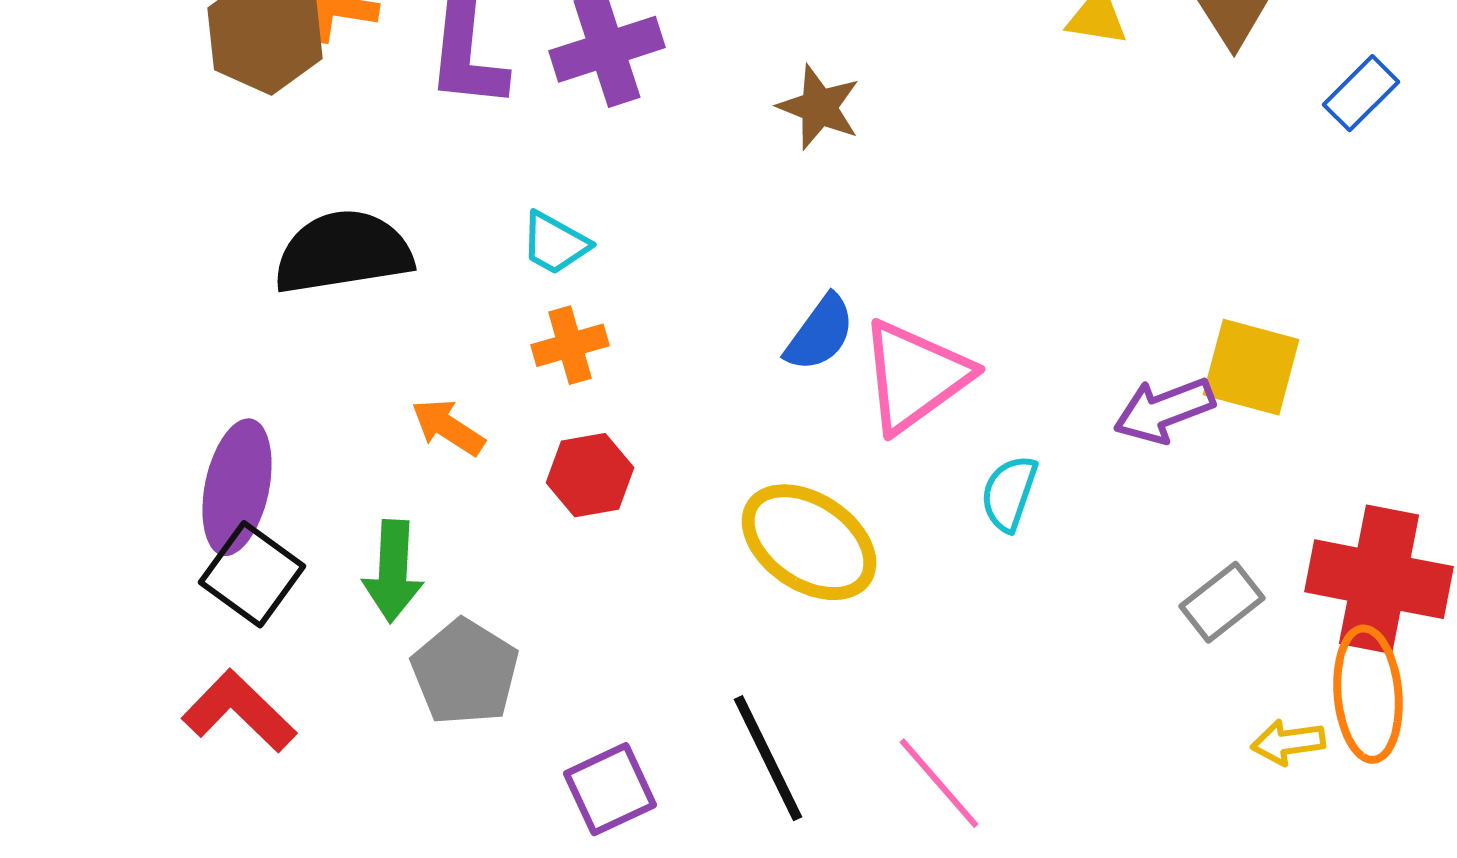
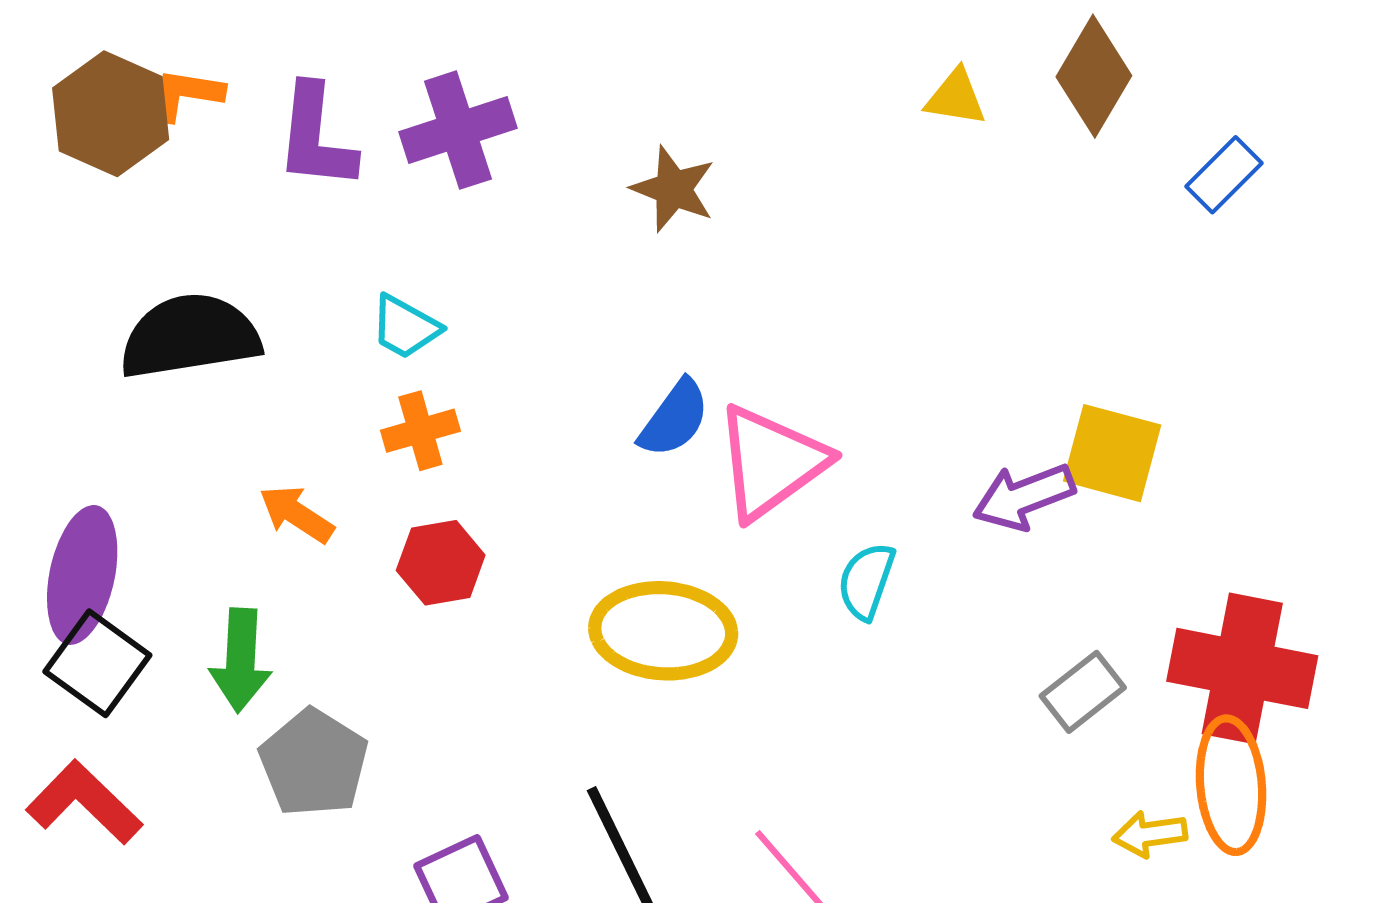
yellow ellipse: (809, 542) -> (663, 631), turned -30

